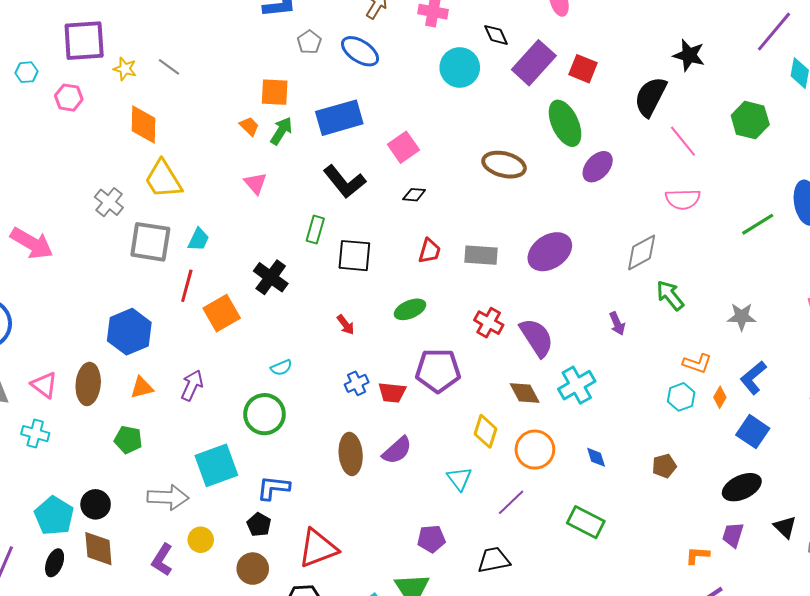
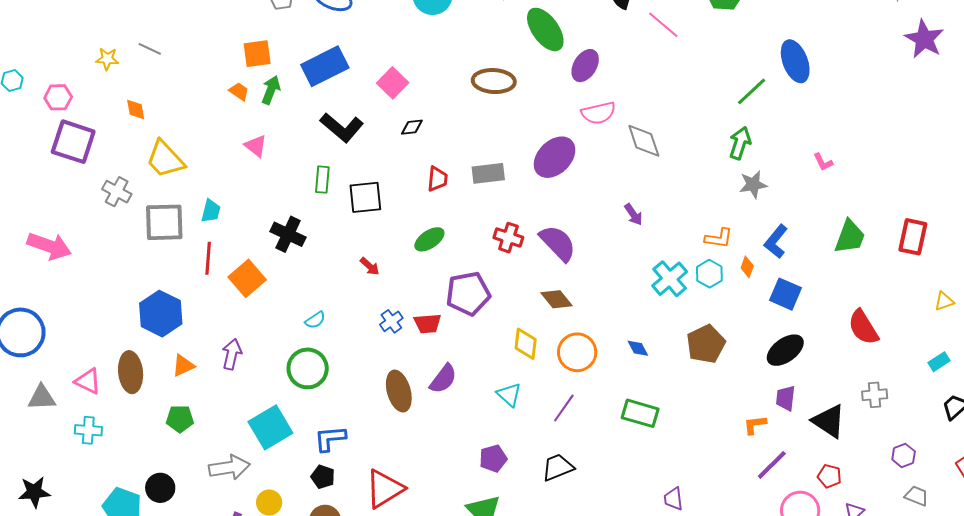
purple square: (84, 41) -> (73, 142), moved, turned 33
orange diamond: (143, 125) -> (136, 110), size x0.6
pink semicircle: (683, 199) -> (598, 113), moved
gray diamond: (642, 253) -> (644, 141), turned -69
green arrow: (670, 295) -> (740, 143), moved, turned 68
cyan cross: (577, 385) -> (670, 279), moved
brown pentagon: (664, 466) -> (706, 344), size x1.6
black triangle: (785, 527) -> (829, 421), moved, size x1.5

